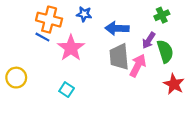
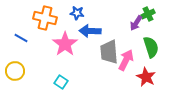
blue arrow: (117, 28) -> (90, 31), moved
blue line: (42, 37) -> (21, 38), moved
purple arrow: (149, 40) -> (136, 23), moved
red star: (174, 84) -> (146, 77), moved

